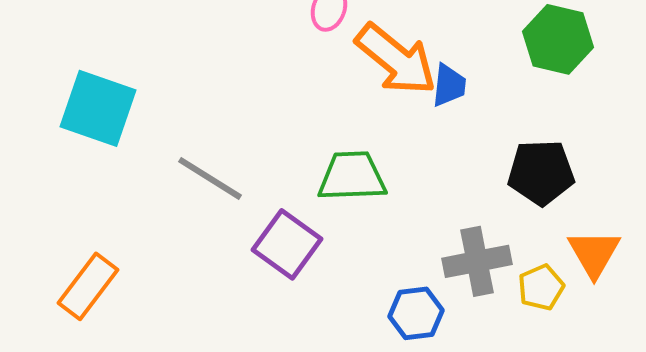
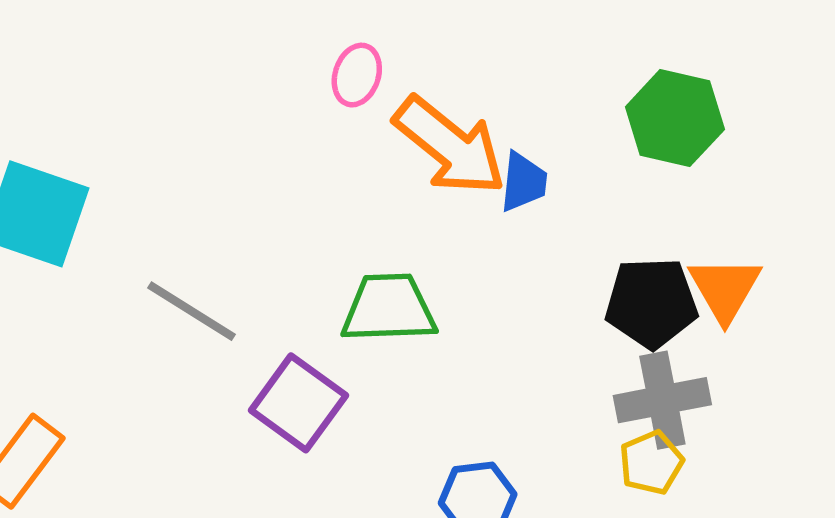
orange triangle: (594, 253) -> (725, 289), moved
gray cross: (477, 261) -> (662, 400), moved

